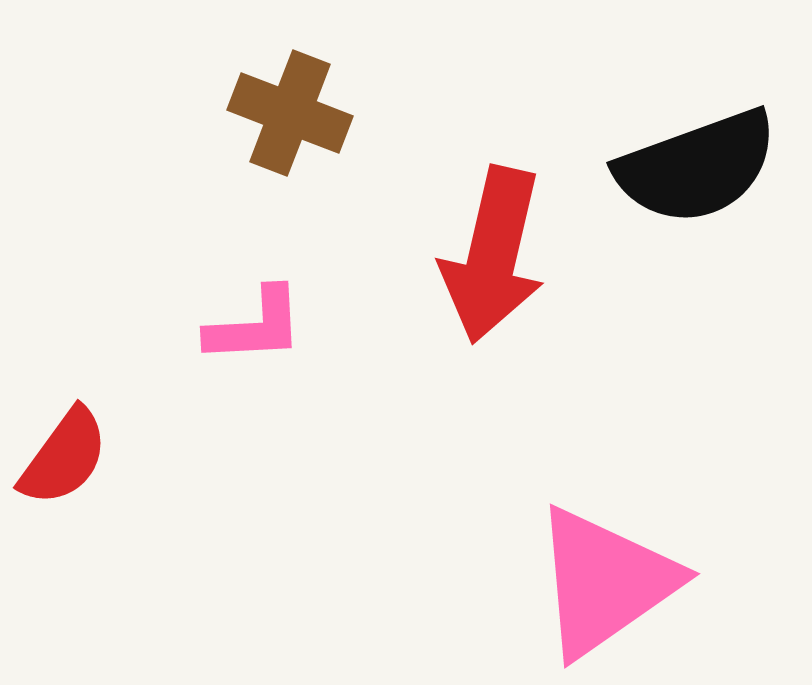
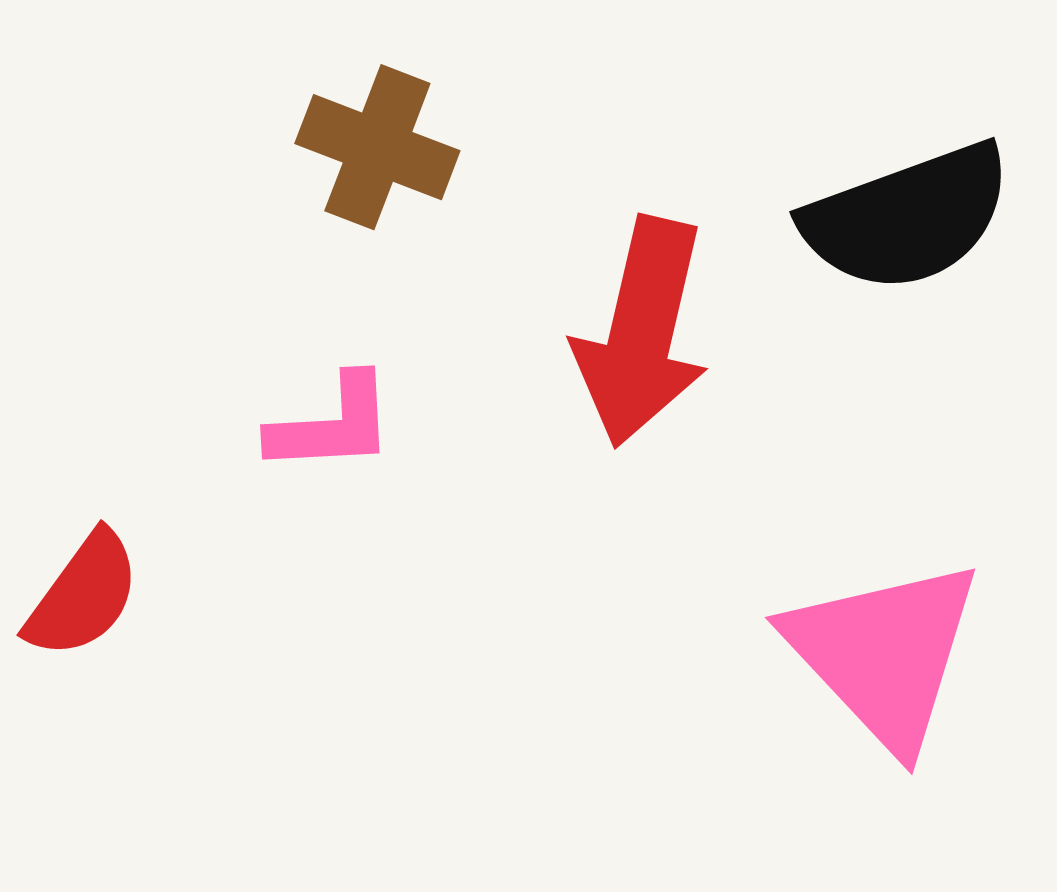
pink triangle: (605, 582) -> (884, 654), moved, turned -38

